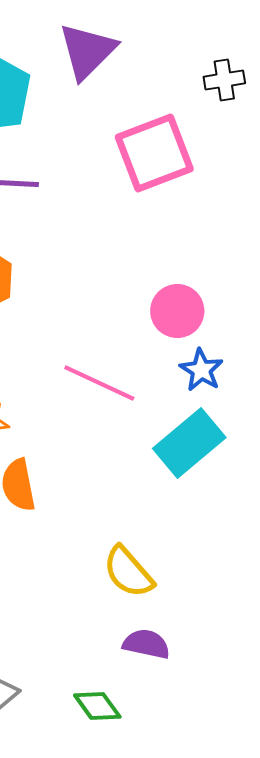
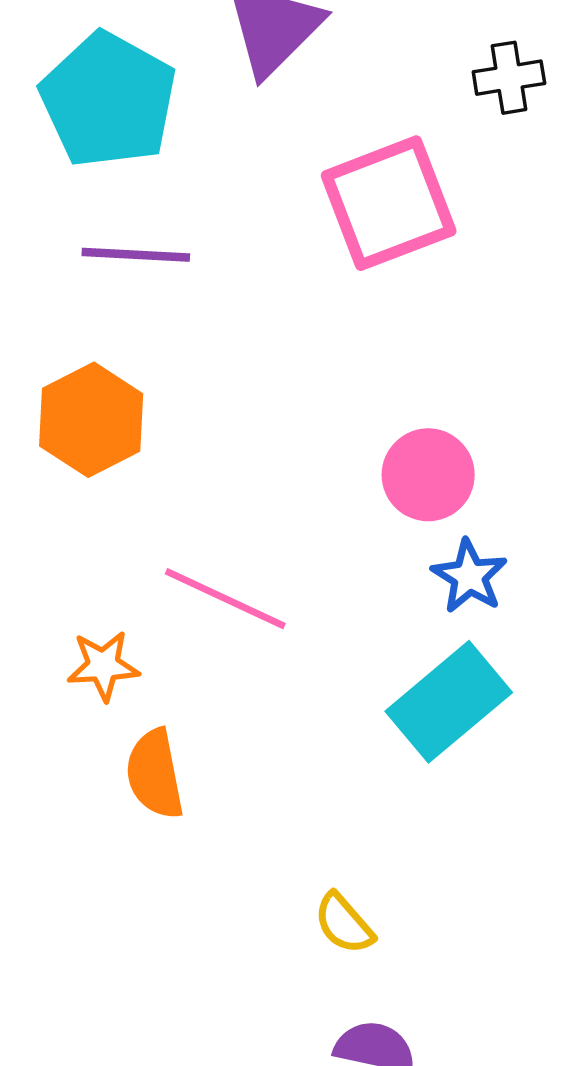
pink line: (99, 383) -> (225, 599), moved
yellow semicircle: (128, 572) -> (344, 924), size x0.7

